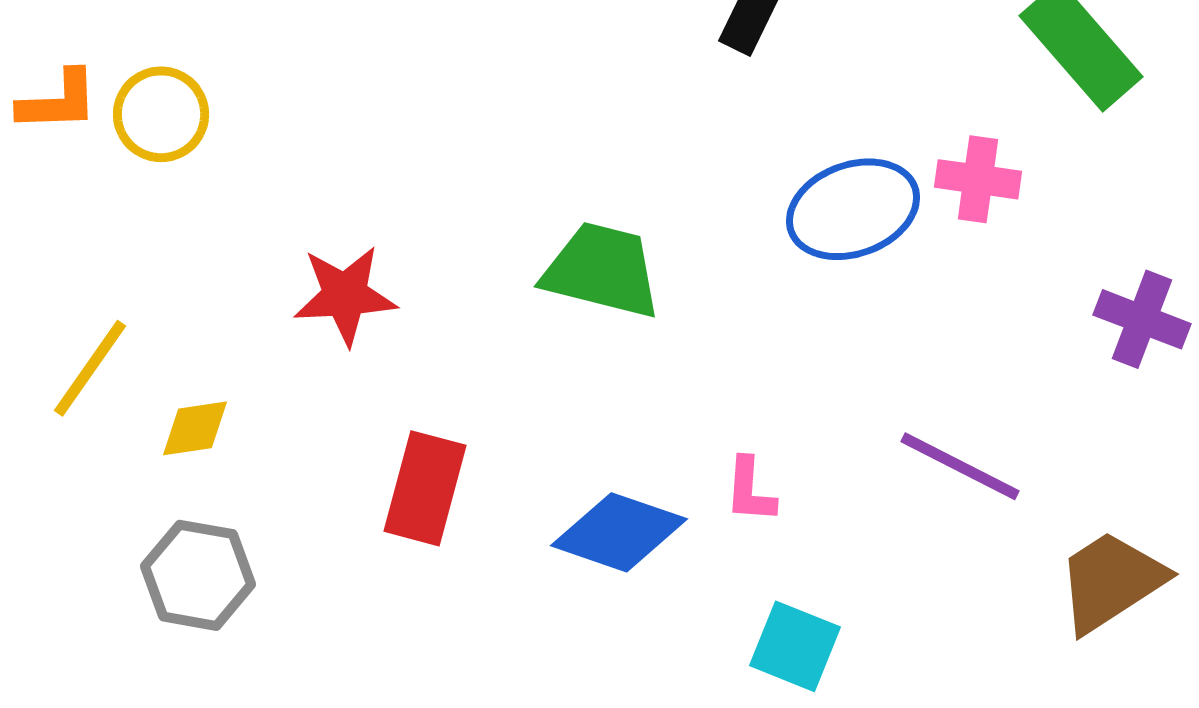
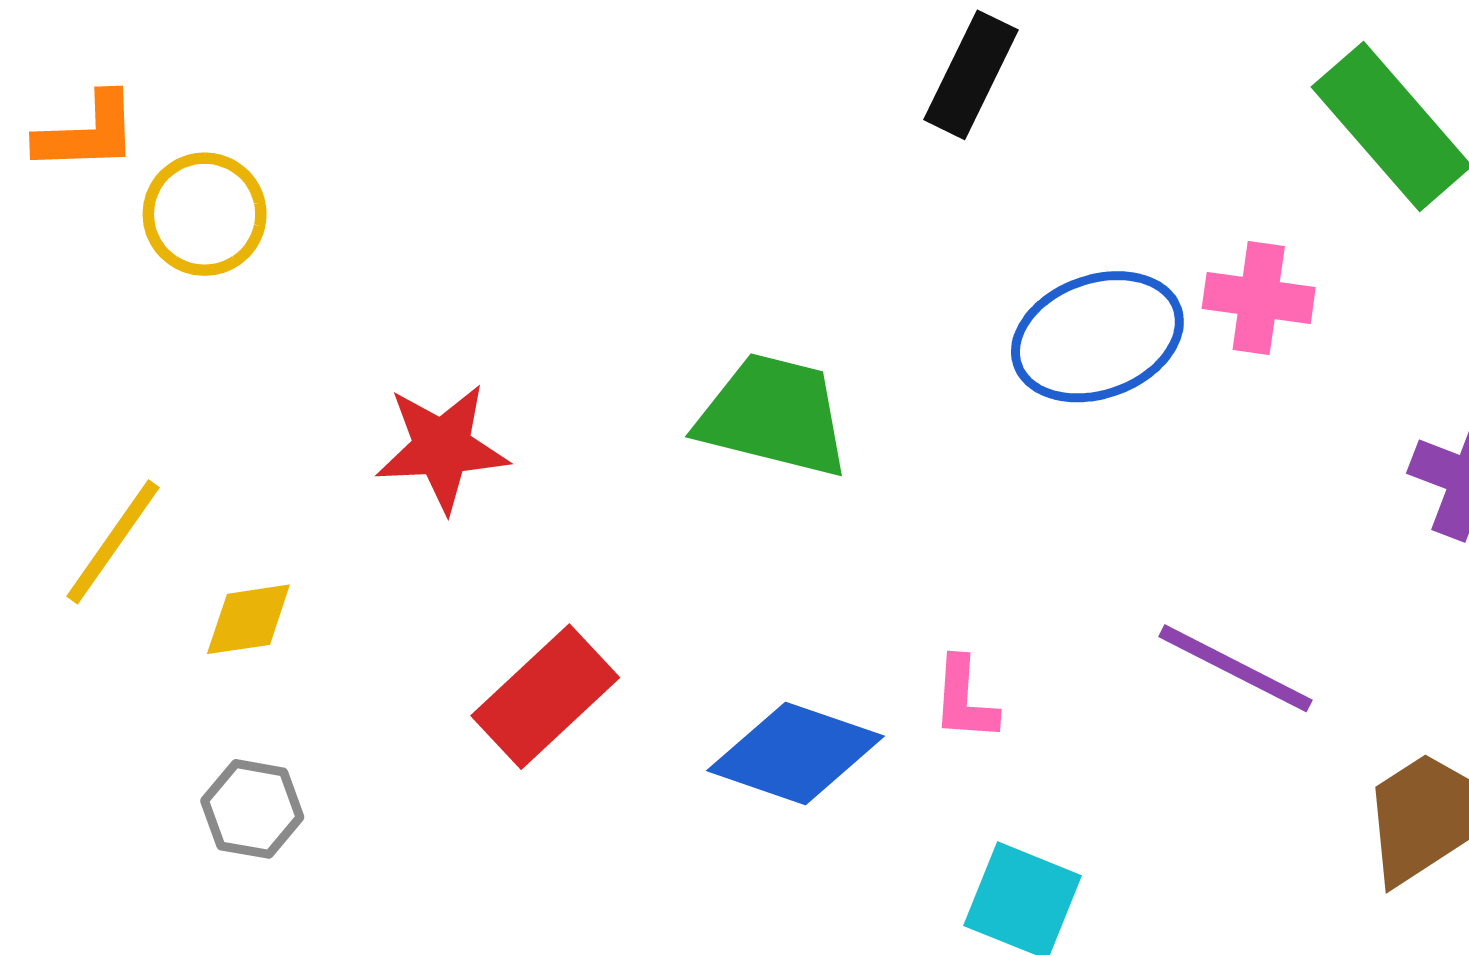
orange L-shape: (58, 101) -> (87, 133), moved
red rectangle: (425, 488) -> (545, 697), turned 32
gray hexagon: (198, 575) -> (252, 809), size x0.7

